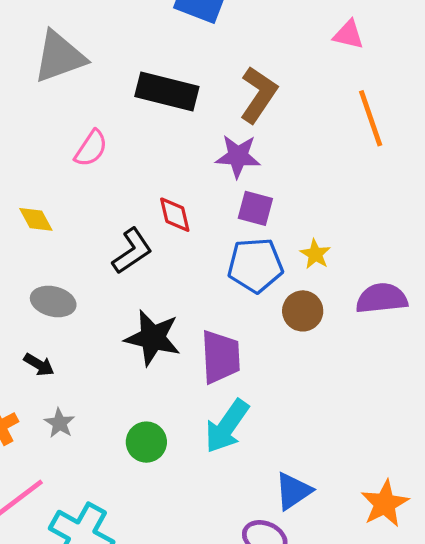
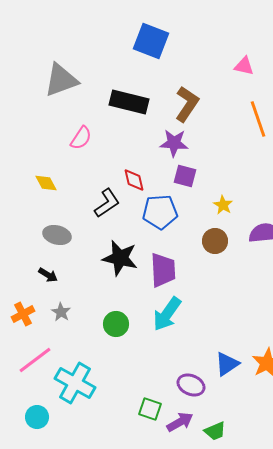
blue pentagon: (255, 265) -> (160, 212), moved
blue triangle: (293, 491) -> (227, 364), moved

